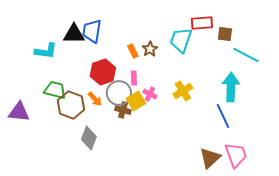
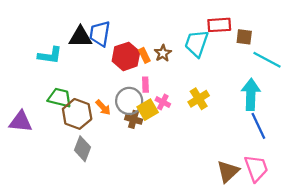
red hexagon: (103, 72) -> (126, 56), moved
blue line: (223, 116) -> (258, 126), moved
gray diamond: (89, 138) -> (82, 149), moved

